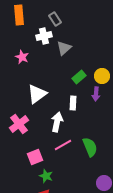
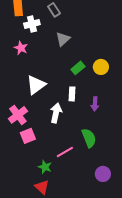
white cross: (44, 36) -> (32, 24), moved
purple arrow: (96, 94) -> (95, 104), moved
pink line: (63, 145) -> (65, 152), moved
pink square: (35, 157) -> (28, 136), moved

